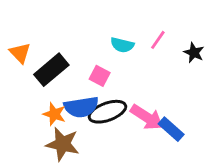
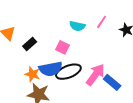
black rectangle: (51, 70) -> (30, 44), size x0.6
pink arrow: (147, 117) -> (95, 75), turned -85

